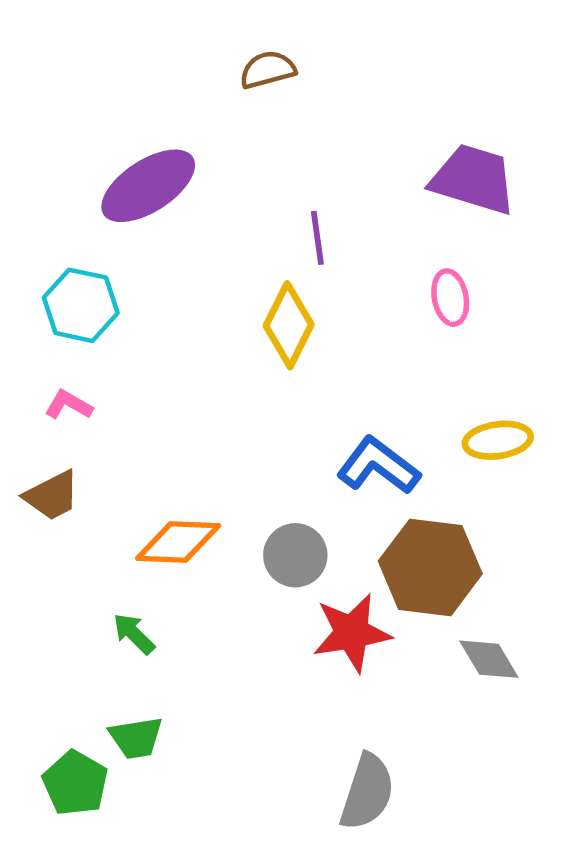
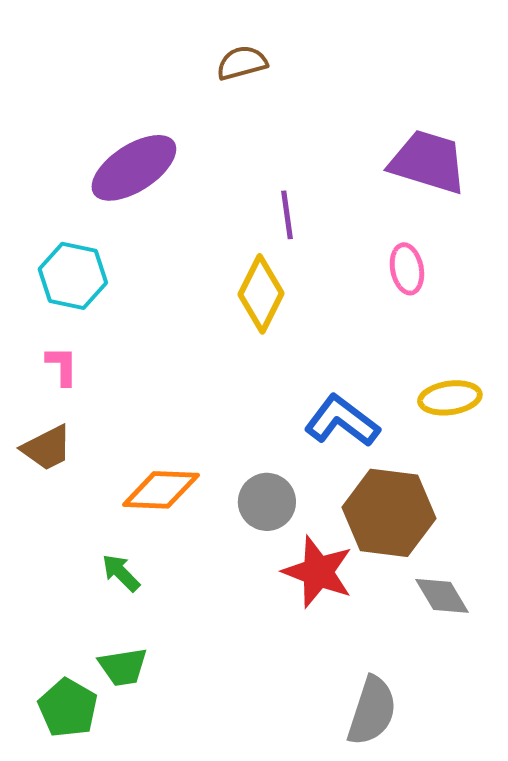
pink L-shape: (69, 405) -> (62, 366), turned 60
red star: (352, 633) -> (318, 572), turned 30
gray semicircle: (367, 792) -> (372, 711), moved

